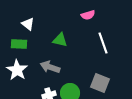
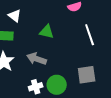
gray square: (100, 83) -> (87, 75), turned -30

